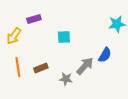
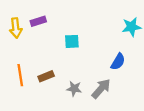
yellow arrow: (14, 36) -> (16, 28), moved, turned -42
gray arrow: (85, 66) -> (101, 89), moved

